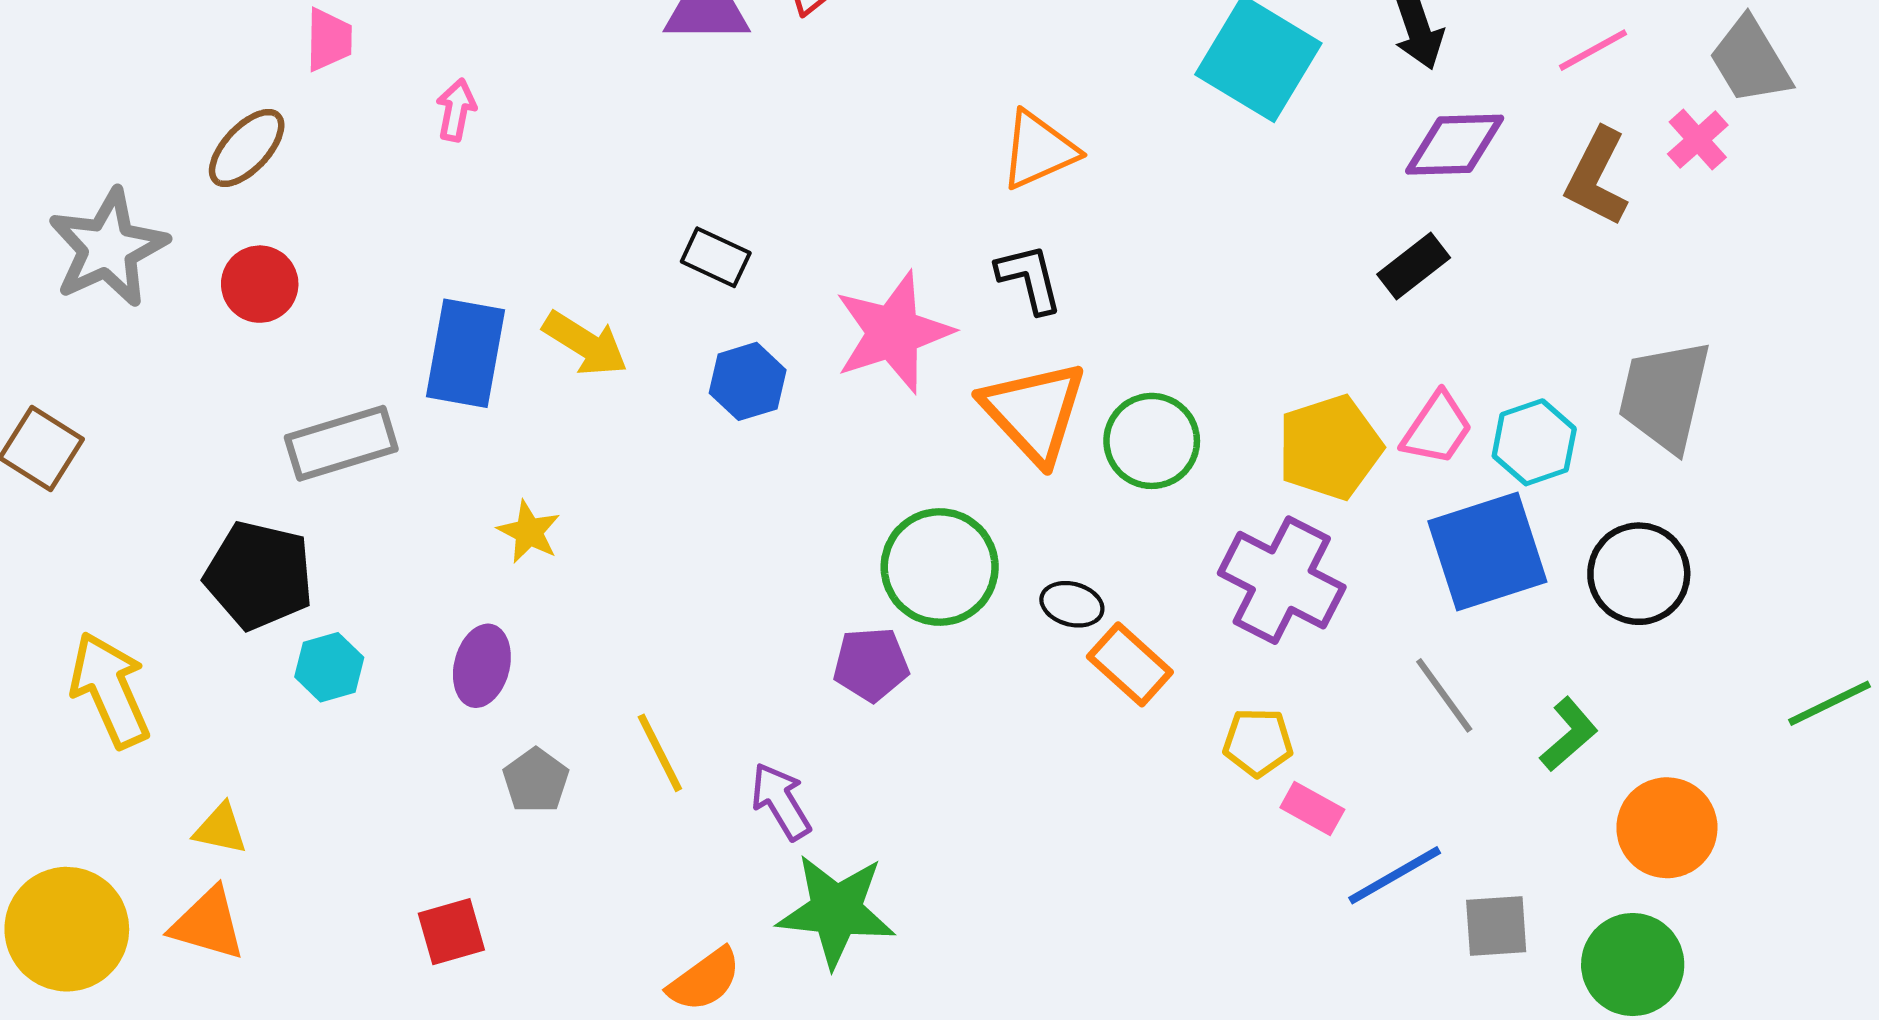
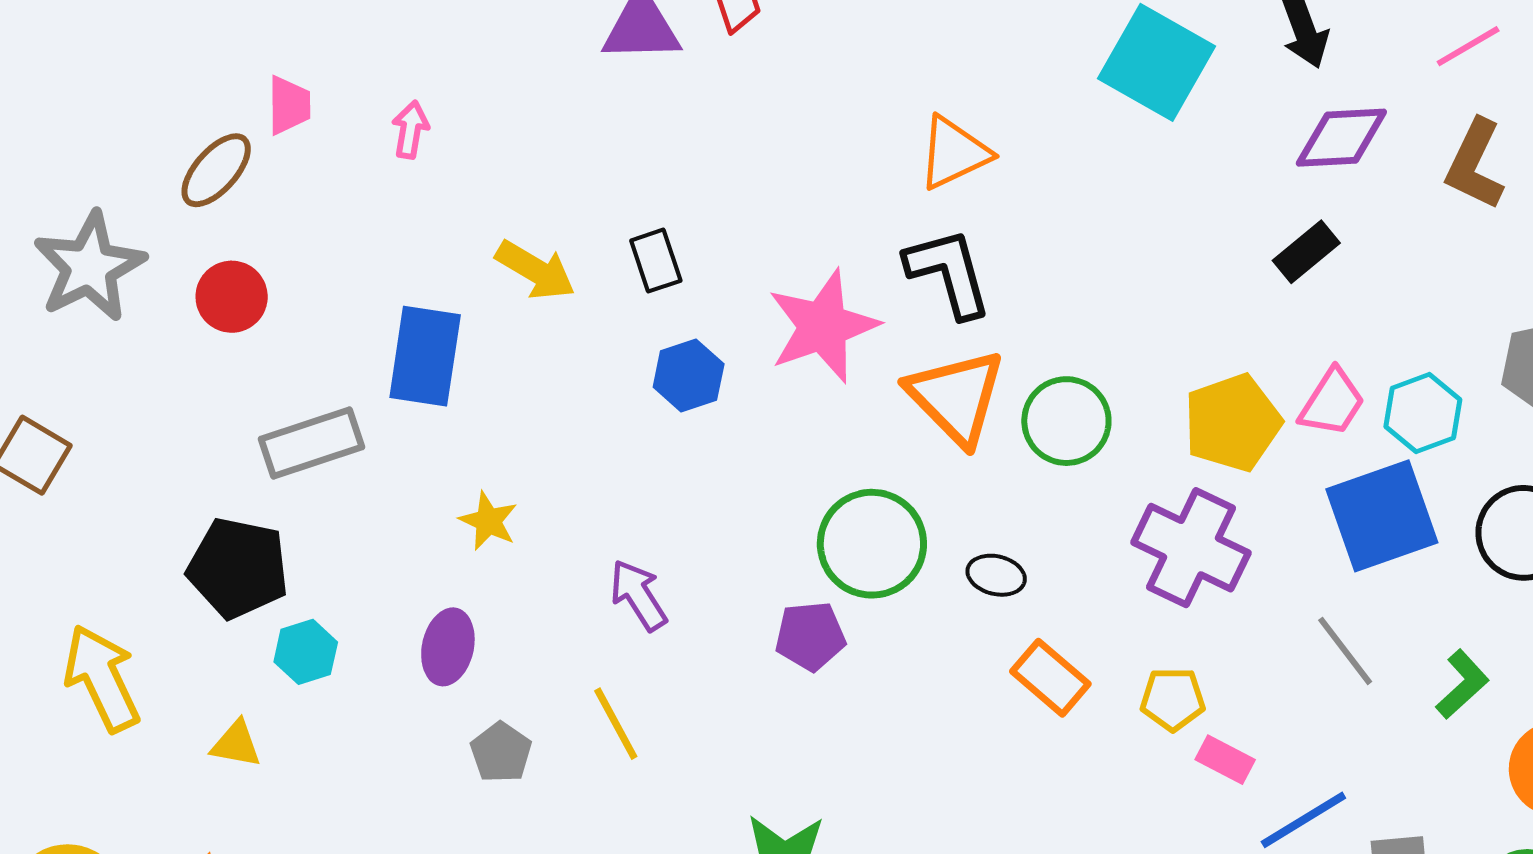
pink trapezoid: (329, 40) -> (289, 105), moved
black rectangle: (716, 257) -> (656, 261), turned 48
black L-shape: (1029, 279) -> (949, 273), size x1.4
yellow arrow: (585, 344) -> (535, 270), moved
orange rectangle: (1130, 664) -> (1050, 678), moved
purple arrow: (781, 801) -> (638, 595), moved
yellow triangle: (221, 829) -> (236, 744), moved

